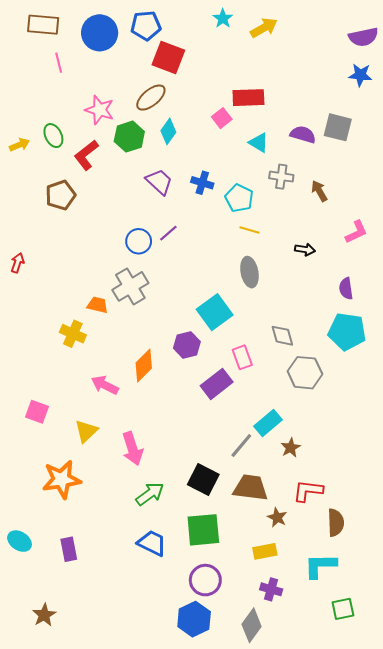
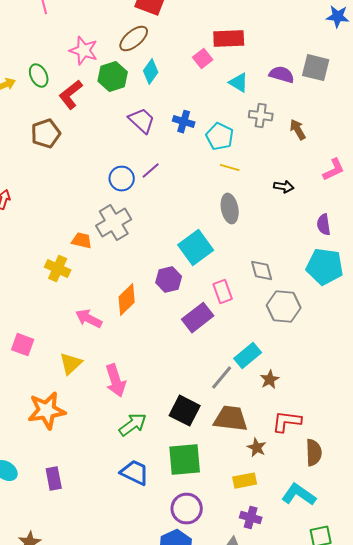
cyan L-shape: (320, 566) -> (299, 495), turned 36

